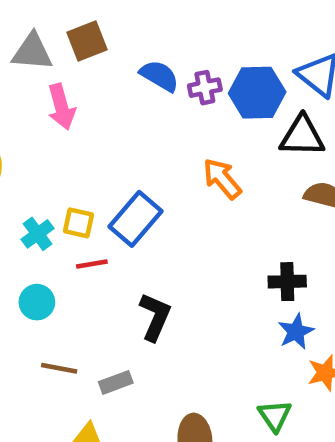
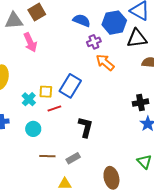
blue semicircle: (159, 76) -> (82, 20), moved
purple cross: (205, 88) -> (94, 42), moved

